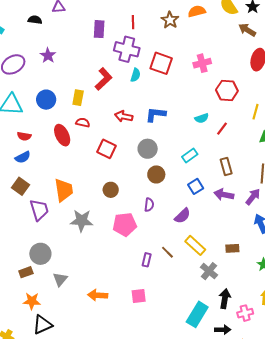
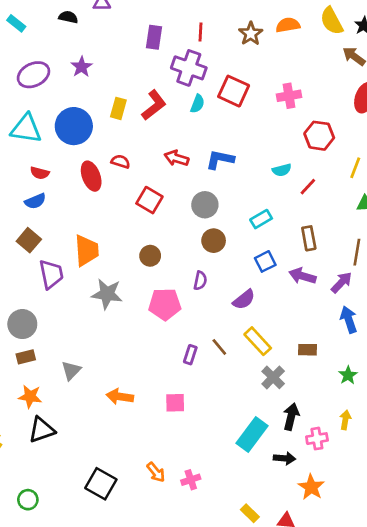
yellow rectangle: (78, 98) -> (118, 108), moved
blue circle: (46, 100) -> (74, 126), size x1.4
gray circle: (40, 254) -> (22, 324), moved

